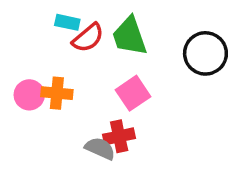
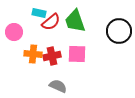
pink square: (133, 93) -> (77, 54), turned 36
pink circle: (29, 95) -> (14, 32), moved
red cross: (119, 136) -> (52, 56), moved

